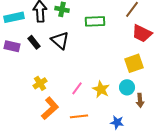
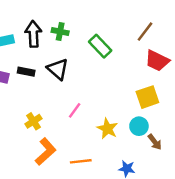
green rectangle: (95, 21) -> (100, 46), turned 48
black rectangle: (34, 42) -> (26, 72), turned -40
pink line: (77, 88) -> (75, 110), moved
brown arrow: (140, 100) -> (155, 142), turned -32

